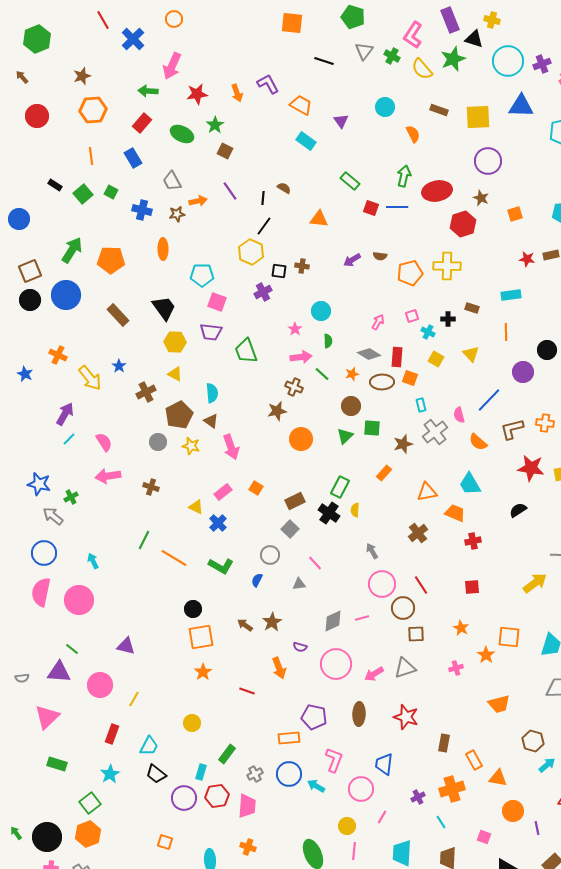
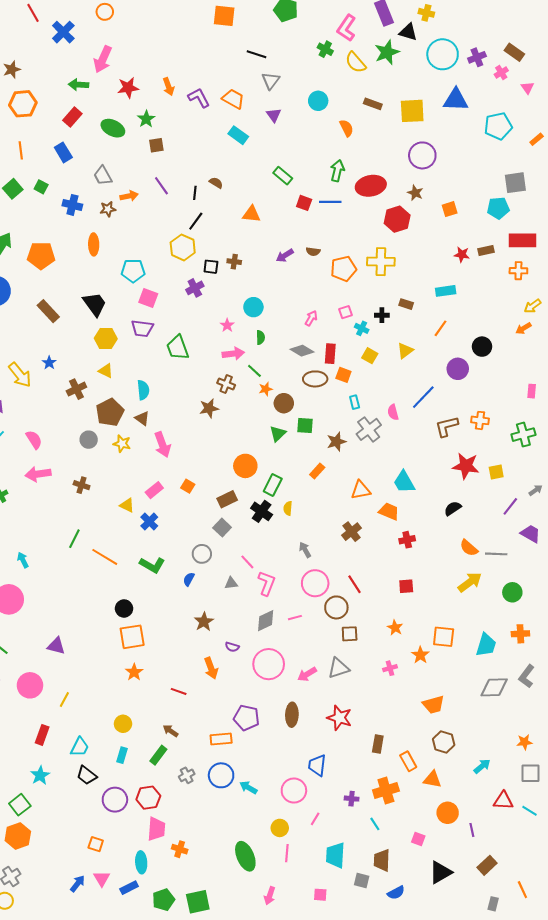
gray triangle: (364, 51) -> (271, 81), moved
purple L-shape: (268, 84) -> (199, 98), moved
brown square: (225, 151) -> (156, 145), turned -35
orange line: (506, 332) -> (441, 328), turned 36
yellow triangle: (471, 354) -> (405, 351), turned 36
orange star: (352, 374) -> (266, 389), moved
orange circle: (301, 439) -> (245, 466), moved
orange semicircle: (478, 442) -> (469, 548), moved
brown arrow: (245, 625) -> (171, 731), moved
brown hexagon: (533, 741) -> (444, 742), moved
pink L-shape: (334, 760) -> (267, 583), moved
cyan rectangle: (201, 772) -> (122, 755), moved
purple cross: (418, 797) -> (352, 799), turned 32
pink trapezoid: (247, 806) -> (156, 829), moved

